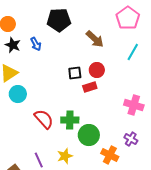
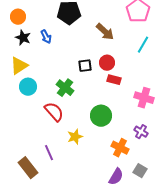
red rectangle: (90, 87) -> (114, 80), moved, turned 32
green cross: (70, 120) -> (65, 88), moved, turned 36
green circle: (89, 135) -> (101, 116), moved
yellow star: (65, 156) -> (75, 137), moved

